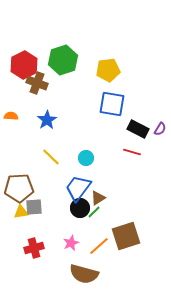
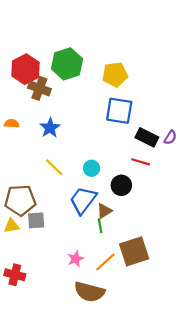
black circle: (80, 208) -> (121, 185), moved
yellow triangle: (21, 212) -> (12, 226), moved
green line: (94, 212) -> (100, 226), turned -56
red cross: (34, 248) -> (15, 275), moved, turned 30

